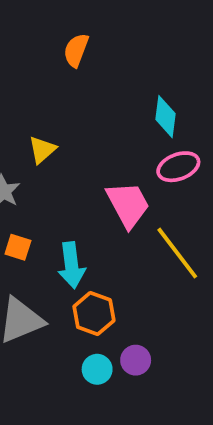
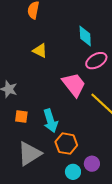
yellow triangle: (42, 150) -> (40, 51), moved, turned -42

